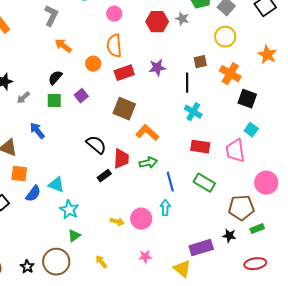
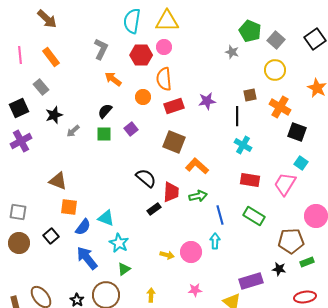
red hexagon: (157, 22) -> (141, 55), moved
blue arrow: (37, 131) -> (87, 258), moved, size x1.4
pink trapezoid: (235, 151) -> (285, 184), turned 40
yellow arrow: (101, 262) -> (151, 295), turned 40

